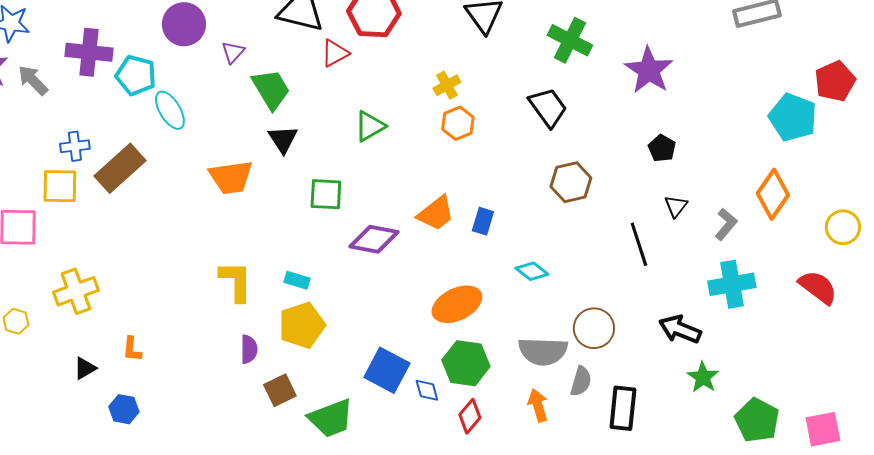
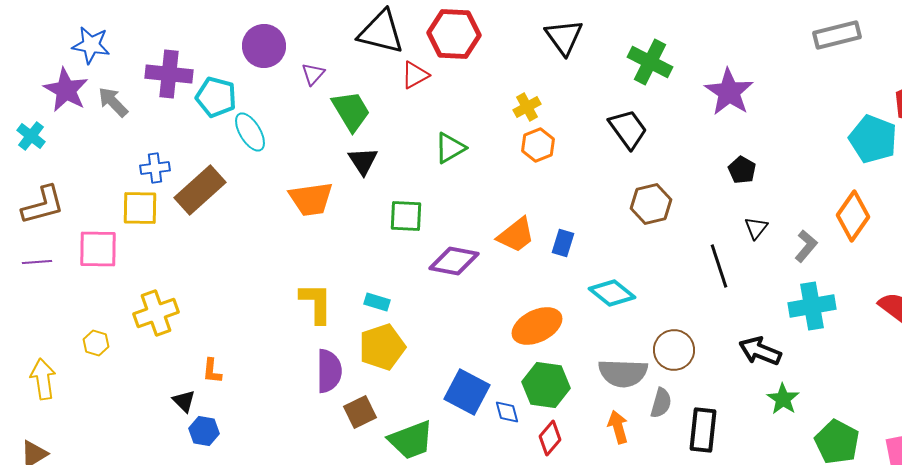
cyan diamond: (532, 271) -> (612, 293), size x1.4
purple semicircle: (249, 349) -> (329, 371), size x1.5
black triangle: (85, 368) -> (184, 401), moved, turned -45

